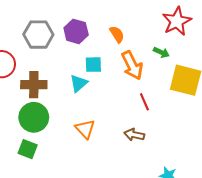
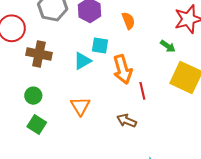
orange arrow: (132, 65) -> (123, 69), moved
green circle: (34, 117) -> (33, 96), moved, size x0.6
green square: (28, 149) -> (37, 124), moved

